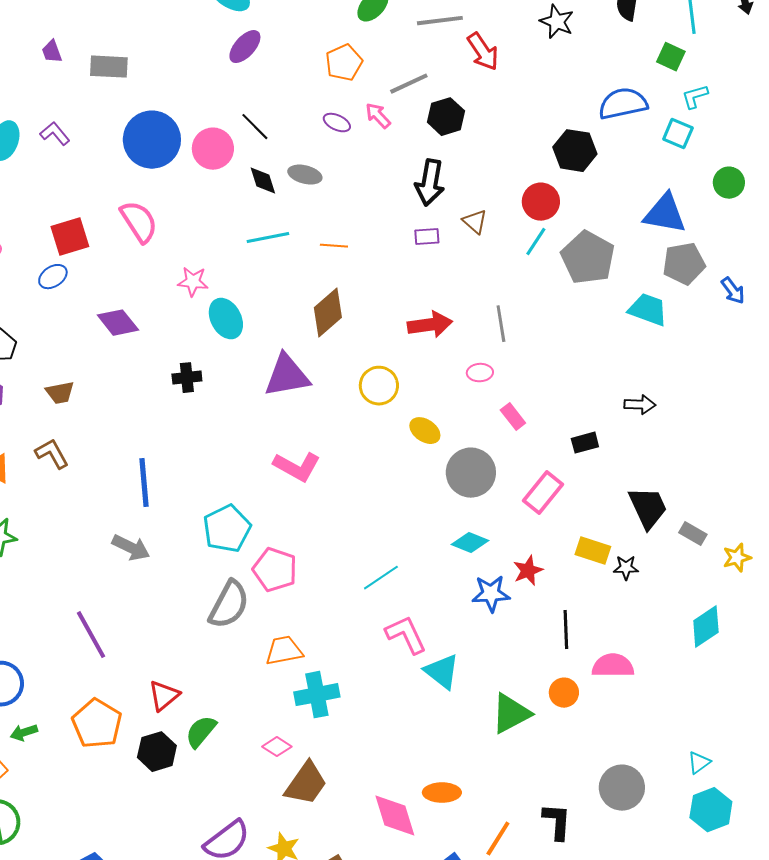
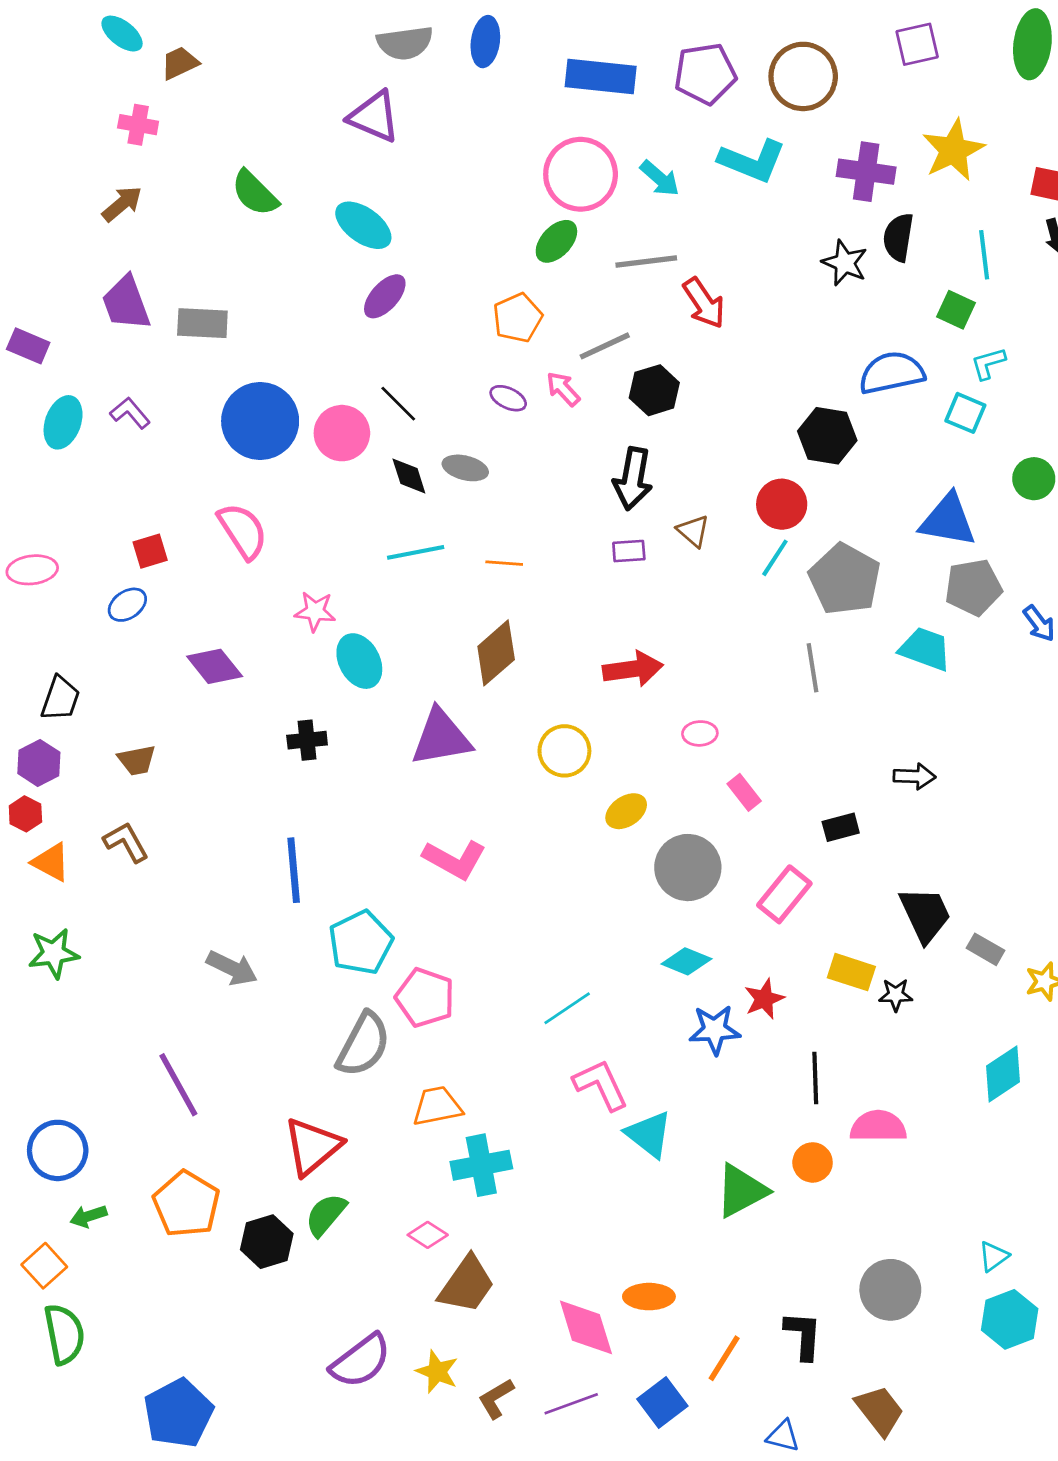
black star: (557, 22) -> (845, 263), moved
purple trapezoid: (52, 52) -> (126, 303), size x1.8
red square: (70, 237) -> (150, 551), size x0.7
gray line: (501, 324) -> (813, 668), moved
yellow ellipse: (425, 431) -> (626, 811), turned -68
blue line: (144, 483) -> (294, 870), moved
red triangle: (164, 696) -> (312, 1146), moved, size x1.4

